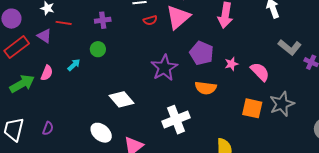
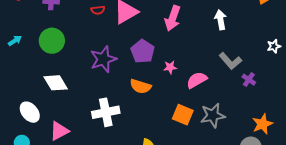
green circle: (98, 49) -> (52, 41), moved, size x1.6
pink semicircle: (260, 72) -> (197, 80), turned -85

